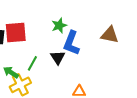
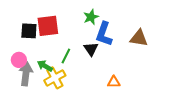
brown triangle: (110, 35) -> (139, 38), moved

